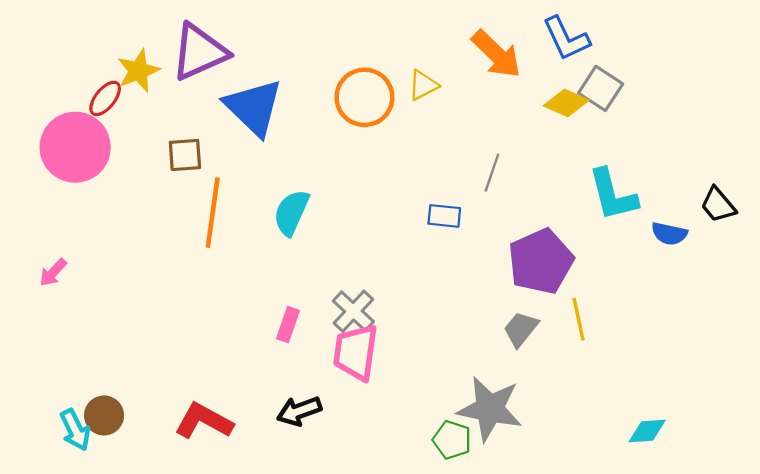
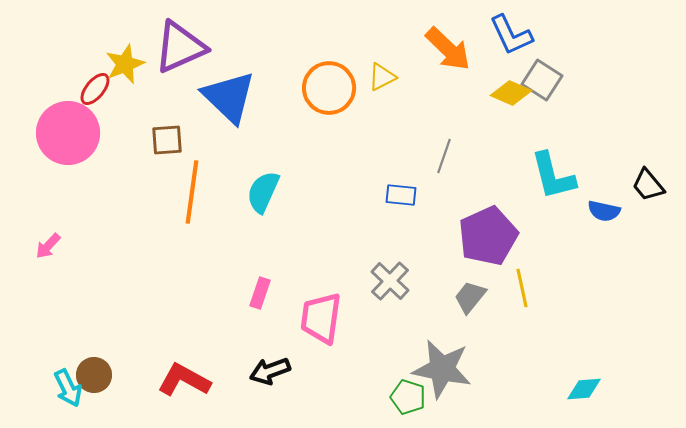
gray cross: (353, 311) -> (390, 281), moved

